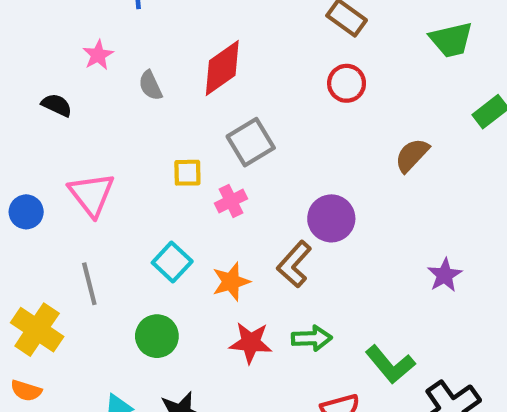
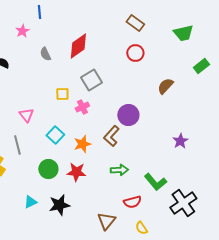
pink star: (98, 55) -> (22, 31), moved
pink triangle: (92, 194) -> (26, 115), moved, size x0.7
red star: (251, 343) -> (76, 172), moved

